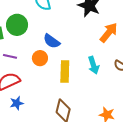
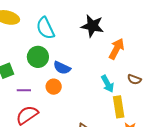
green circle: (17, 25) -> (38, 57), moved
yellow rectangle: (65, 72) -> (119, 107), moved

